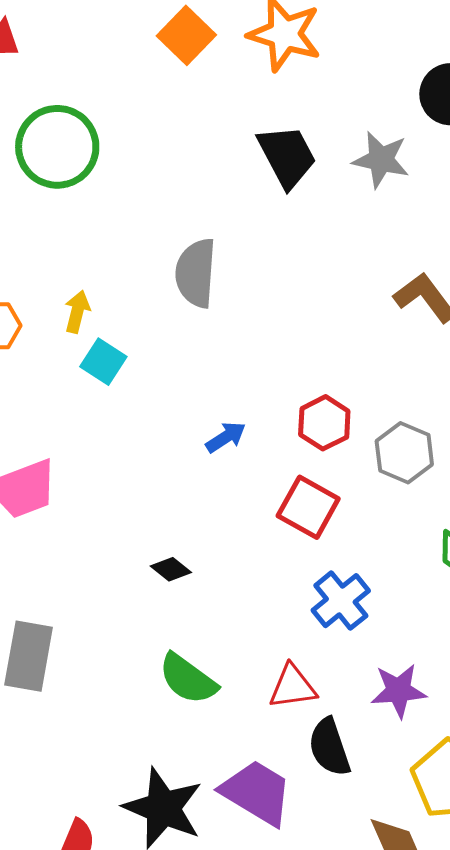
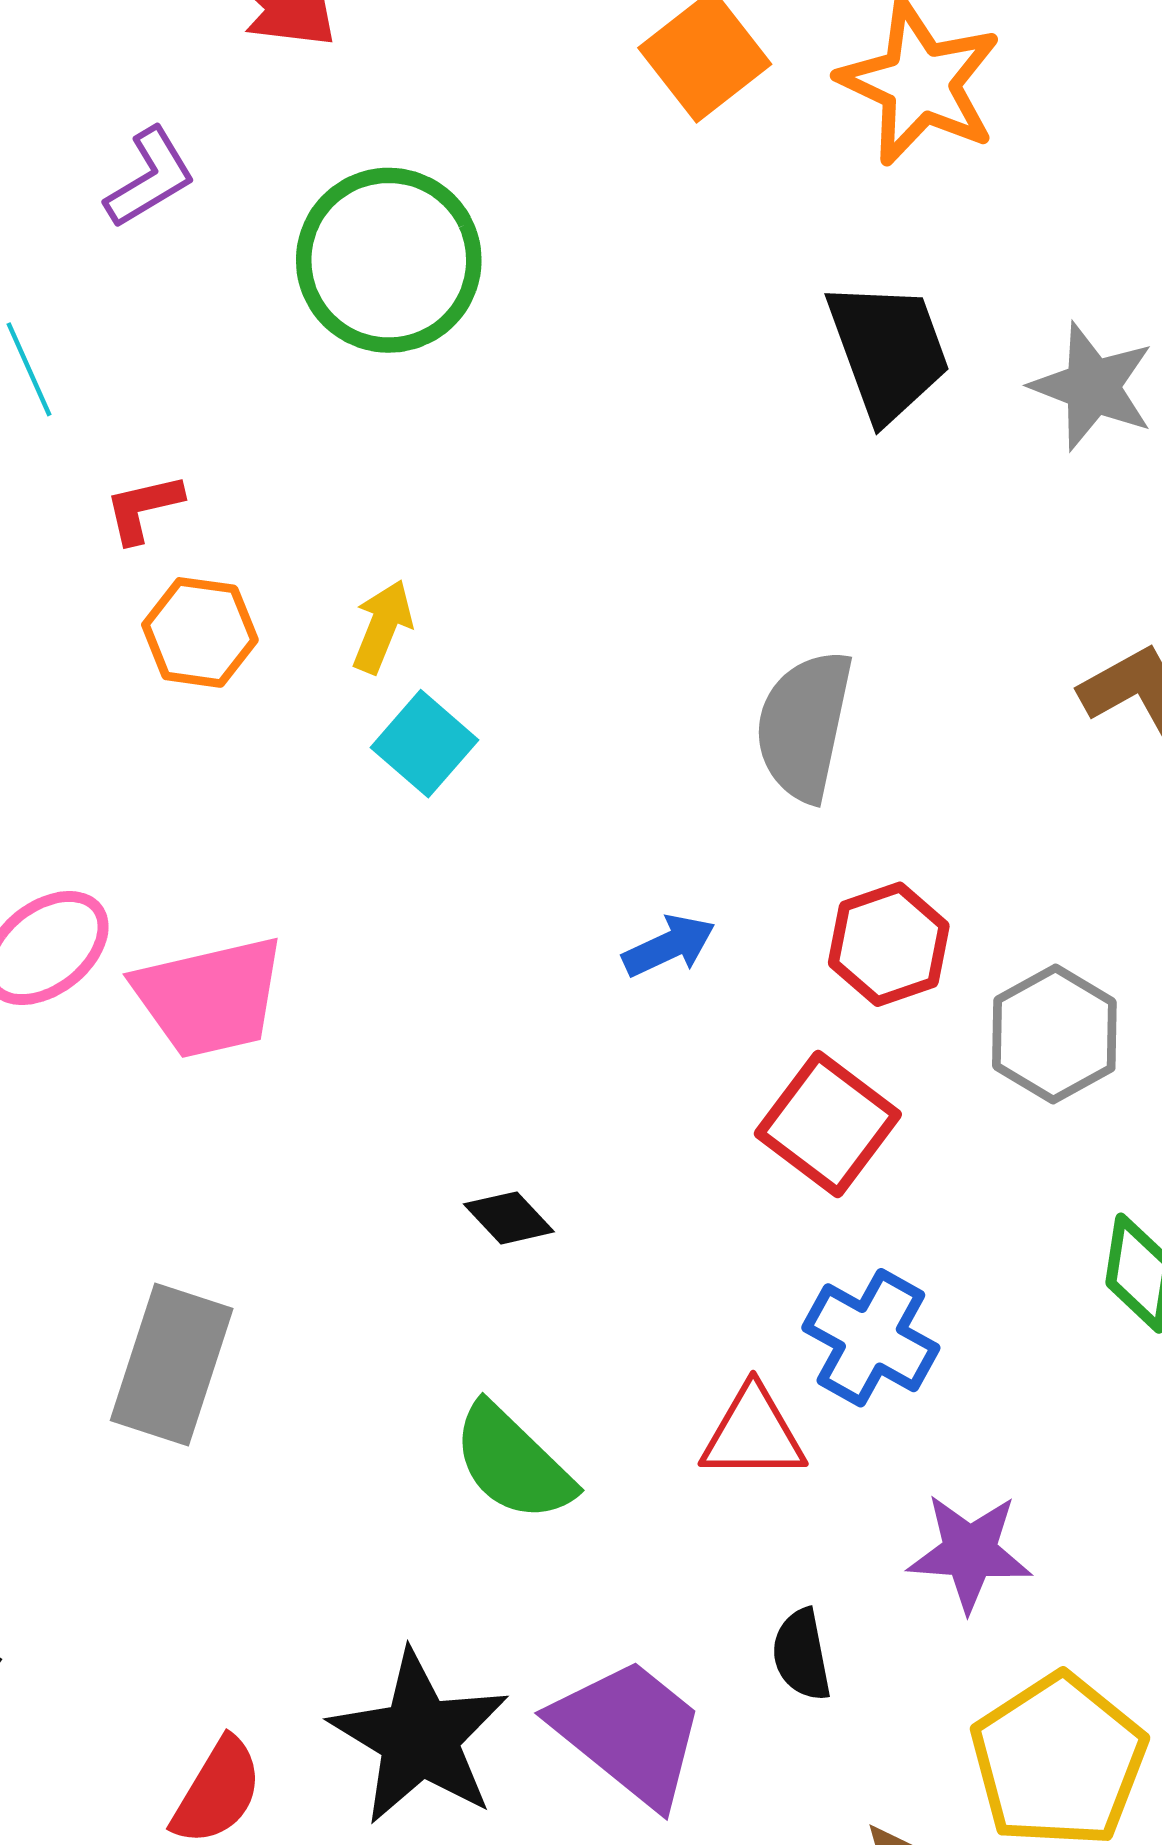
gray semicircle: (196, 273) -> (804, 726), moved
blue cross: (341, 601) -> (871, 1338), turned -30
red triangle: (293, 687) -> (753, 1433), moved
black semicircle: (329, 747) -> (802, 1655), size x0.7

